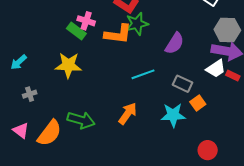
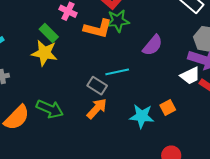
green rectangle: (76, 31) -> (49, 33), moved
gray rectangle: (182, 84) -> (97, 86), moved

